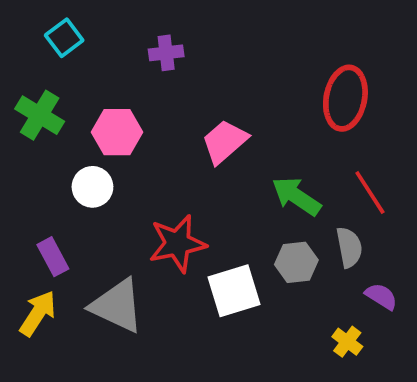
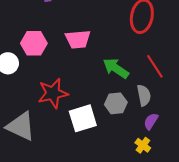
pink hexagon: (117, 132) -> (34, 43), moved
pink trapezoid: (225, 142) -> (78, 39), turned -144
purple semicircle: (381, 296) -> (151, 121), moved, turned -90

